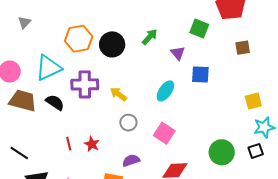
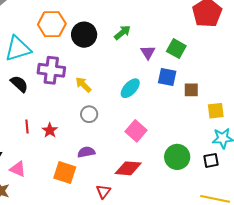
green square: (199, 29) -> (176, 49), moved
brown square: (243, 48) -> (191, 90), moved
pink square: (164, 133) -> (136, 131), moved

